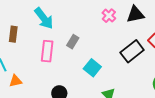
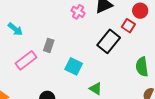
cyan arrow: (44, 18) -> (15, 29), size x0.7
pink rectangle: (47, 51) -> (26, 60), turned 60

